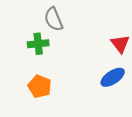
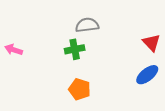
gray semicircle: (54, 19) -> (87, 25), turned 110

